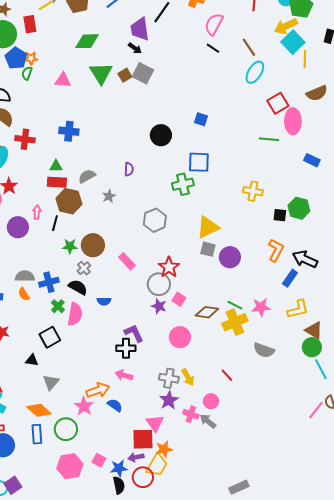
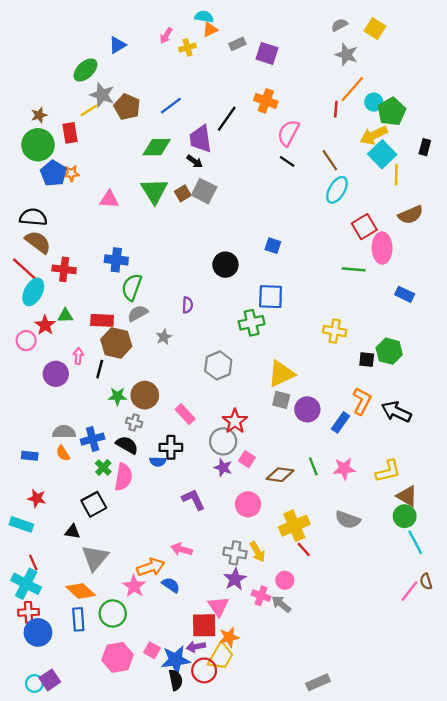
green diamond: (87, 41) -> (157, 147), moved
green semicircle: (27, 73) -> (132, 287), moved, size x1.6
green triangle: (56, 166) -> (65, 316), moved
gray cross: (84, 268) -> (134, 422), turned -32
blue rectangle: (290, 278) -> (341, 422), moved
green line: (235, 305) -> (313, 466), turned 42
yellow cross: (235, 322) -> (294, 526), moved
black cross: (126, 348) -> (171, 447), moved
gray triangle: (51, 382) -> (95, 558), size x1.4
blue star: (119, 468) -> (176, 660), size x1.4

